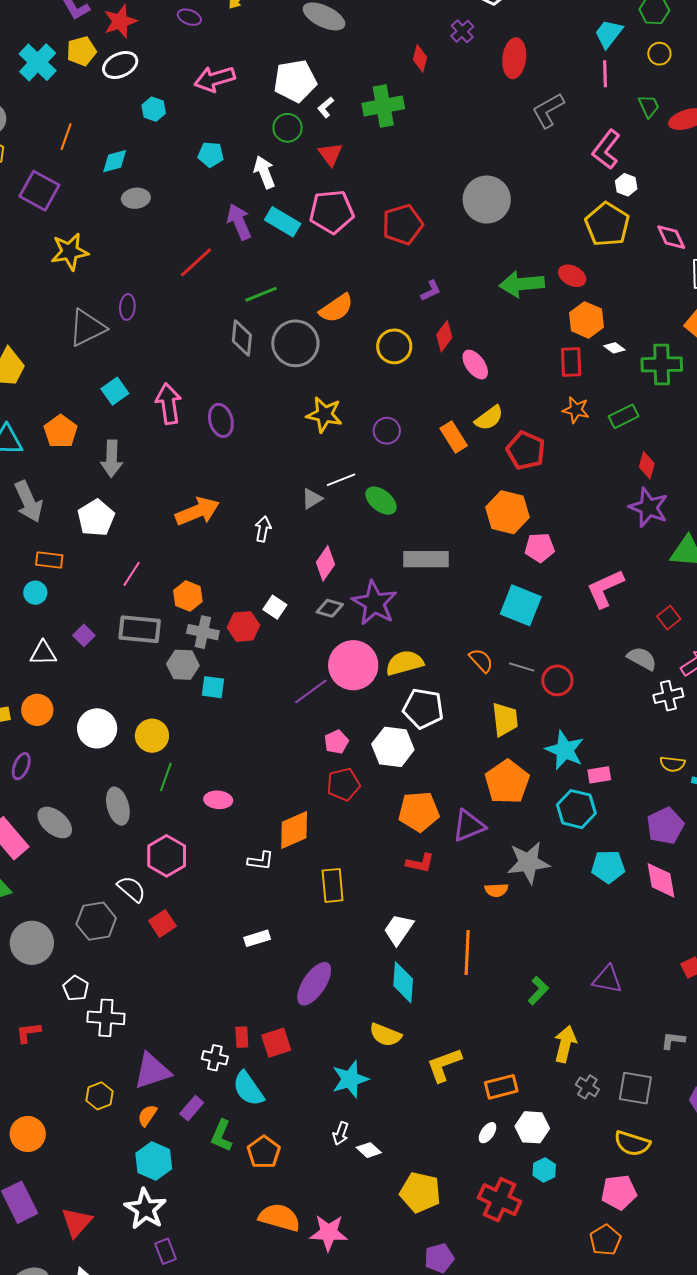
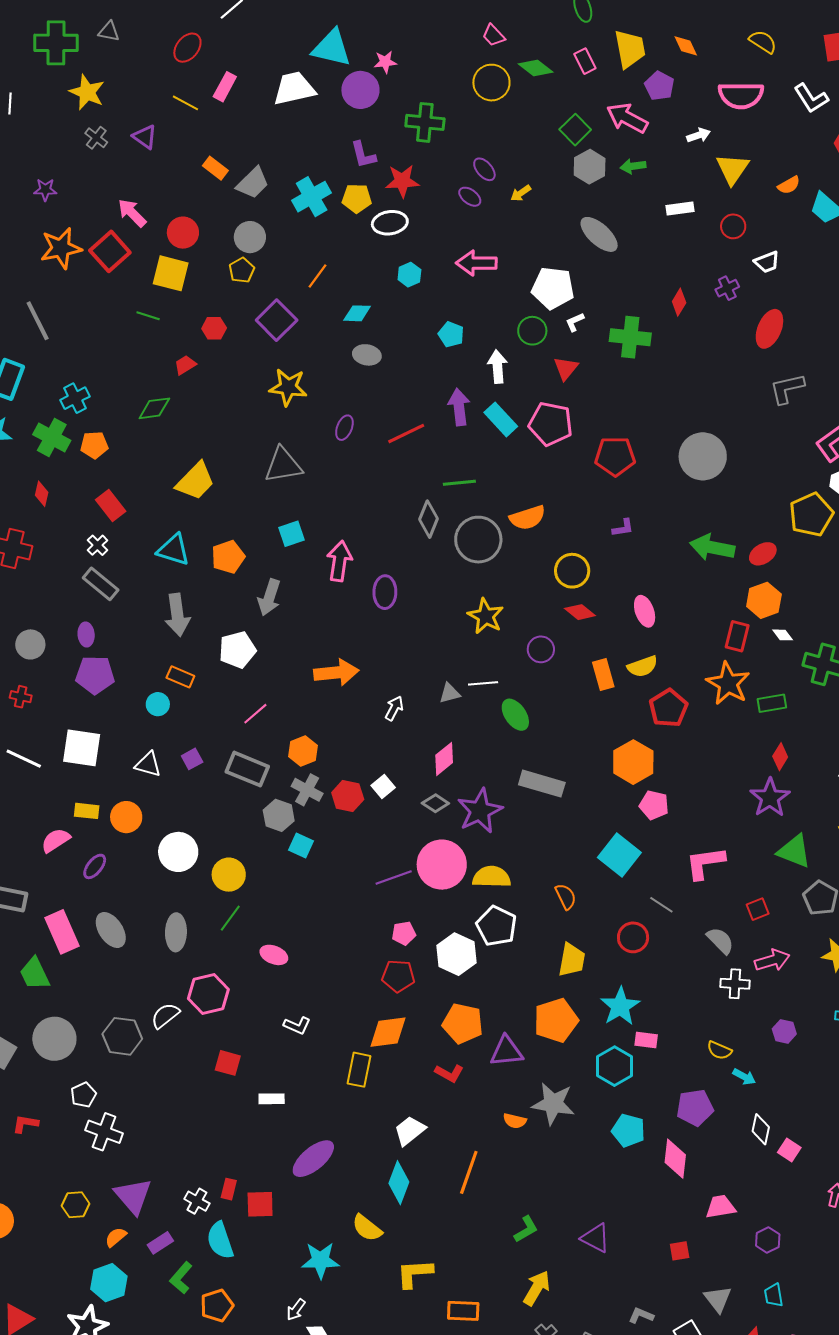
red ellipse: (572, 276) -> (763, 554), turned -76
purple ellipse: (127, 307) -> (344, 428), moved
red diamond: (444, 336) -> (580, 612), moved, turned 76
orange star: (576, 410) -> (728, 683), size x1.6
gray line: (522, 667) -> (661, 905), moved
orange diamond: (294, 830) -> (388, 1032), moved
white semicircle: (131, 889) -> (165, 1016), turned -96
red square: (162, 923) -> (228, 1063), moved, turned 32
purple triangle: (152, 1071) -> (133, 1196), turned 51

